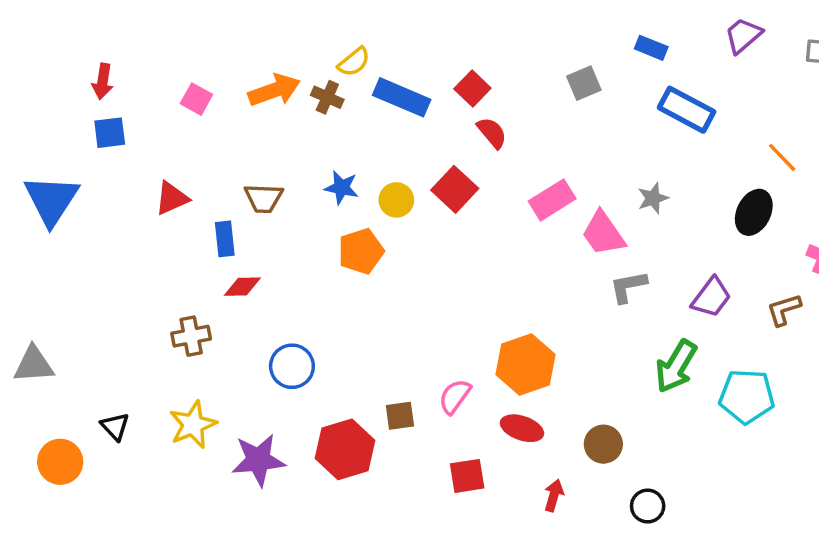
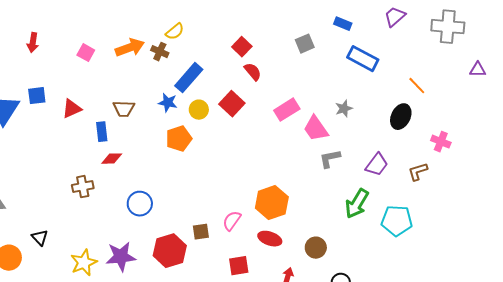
blue rectangle: (402, 97) -> (189, 78), moved, turned -72
blue square: (110, 133) -> (37, 96), moved
yellow star: (193, 425) -> (84, 263), moved

